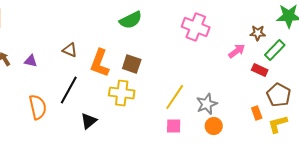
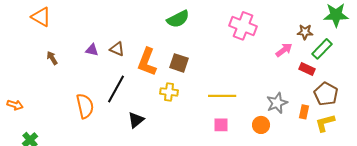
purple triangle: (31, 61) -> (92, 50), moved
yellow cross: (122, 93) -> (169, 92), size x0.7
yellow line: (175, 97) -> (222, 96), turned 56
gray star: (207, 104) -> (277, 103), moved
orange rectangle: (257, 113) -> (304, 112), turned 32

